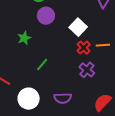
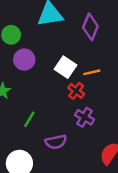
orange line: (103, 45) -> (92, 72), moved
purple semicircle: (63, 98) -> (56, 142), moved

